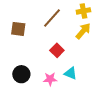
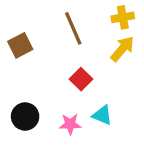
brown line: (52, 18) -> (73, 28), turned -65
brown square: (18, 29) -> (20, 45), turned -35

